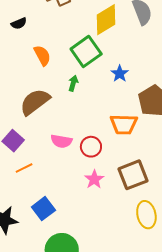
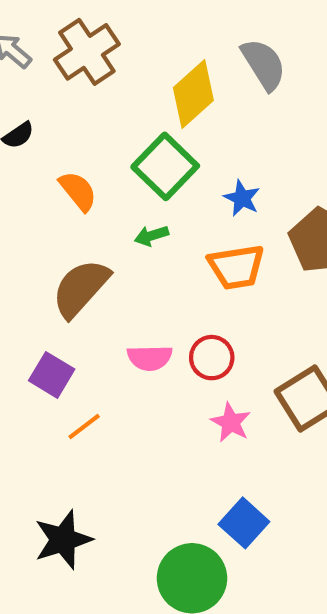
green arrow: (73, 83) -> (151, 236), turned -112
orange trapezoid: (124, 124) -> (236, 267), moved
blue square: (43, 209) -> (244, 523), moved

